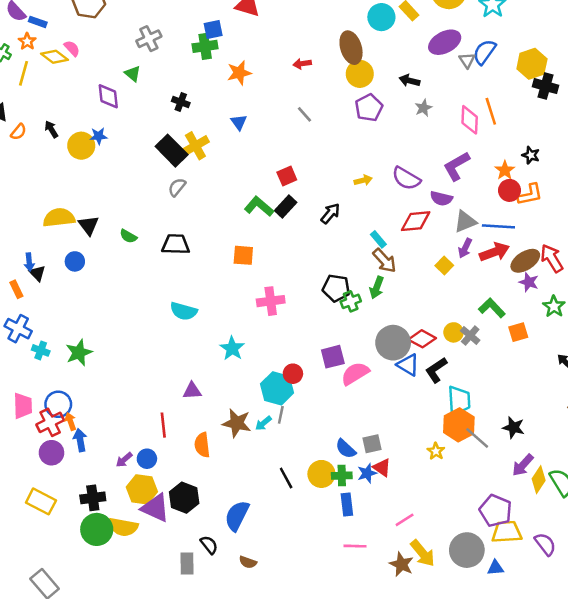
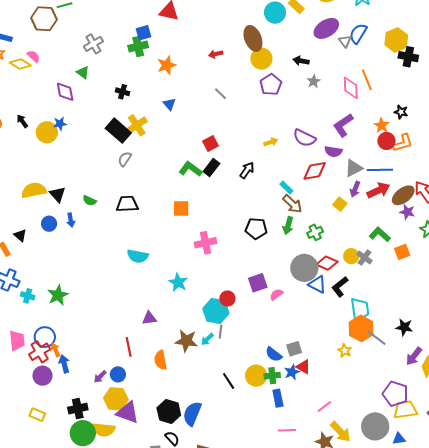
blue arrow: (29, 262) -> (71, 220), moved
green cross: (351, 301) -> (315, 232), moved
pink semicircle: (355, 374) -> (276, 295), size x0.6
black hexagon: (184, 498) -> (169, 411), moved
yellow rectangle: (41, 501) -> (37, 415), size x0.7

